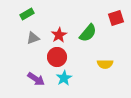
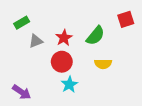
green rectangle: (27, 14) -> (22, 23), moved
yellow semicircle: (105, 64) -> (103, 64), moved
purple arrow: (36, 79) -> (22, 92), moved

